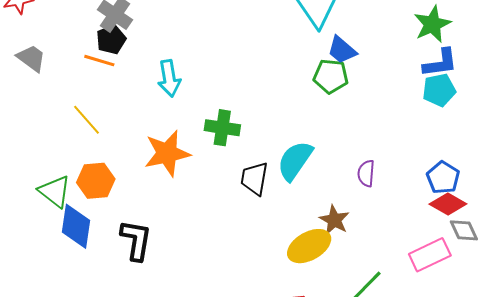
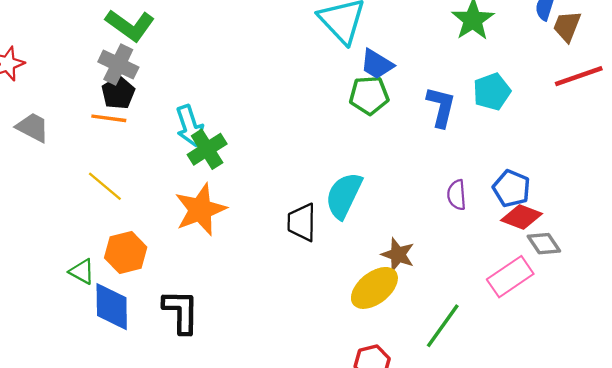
blue L-shape: (440, 63) -> (441, 107), moved, turned -60
green cross: (222, 128) -> (207, 149), moved, turned -32
purple semicircle: (366, 173) -> (457, 195), moved
green triangle: (55, 191) -> (82, 272), size x0.7

